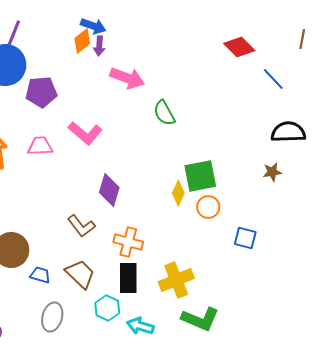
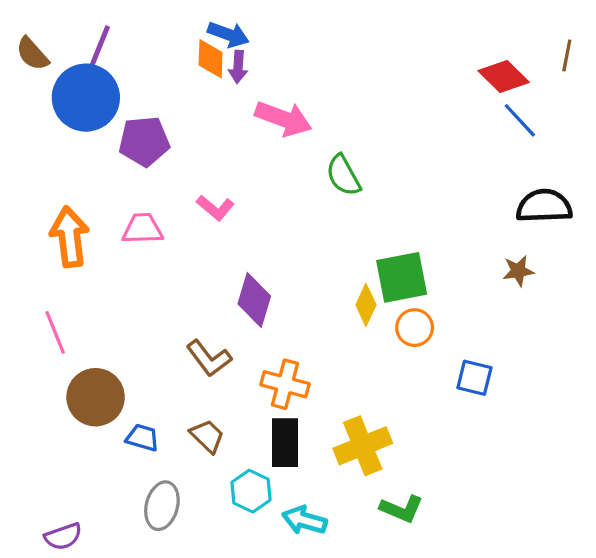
orange diamond: (82, 41) -> (211, 59), turned -50
red diamond: (239, 47) -> (504, 77), moved
pink L-shape: (85, 133) -> (215, 208), size x0.7
brown trapezoid: (80, 274) -> (207, 436), size x0.7
green L-shape: (200, 319) -> (402, 509), size x0.7

